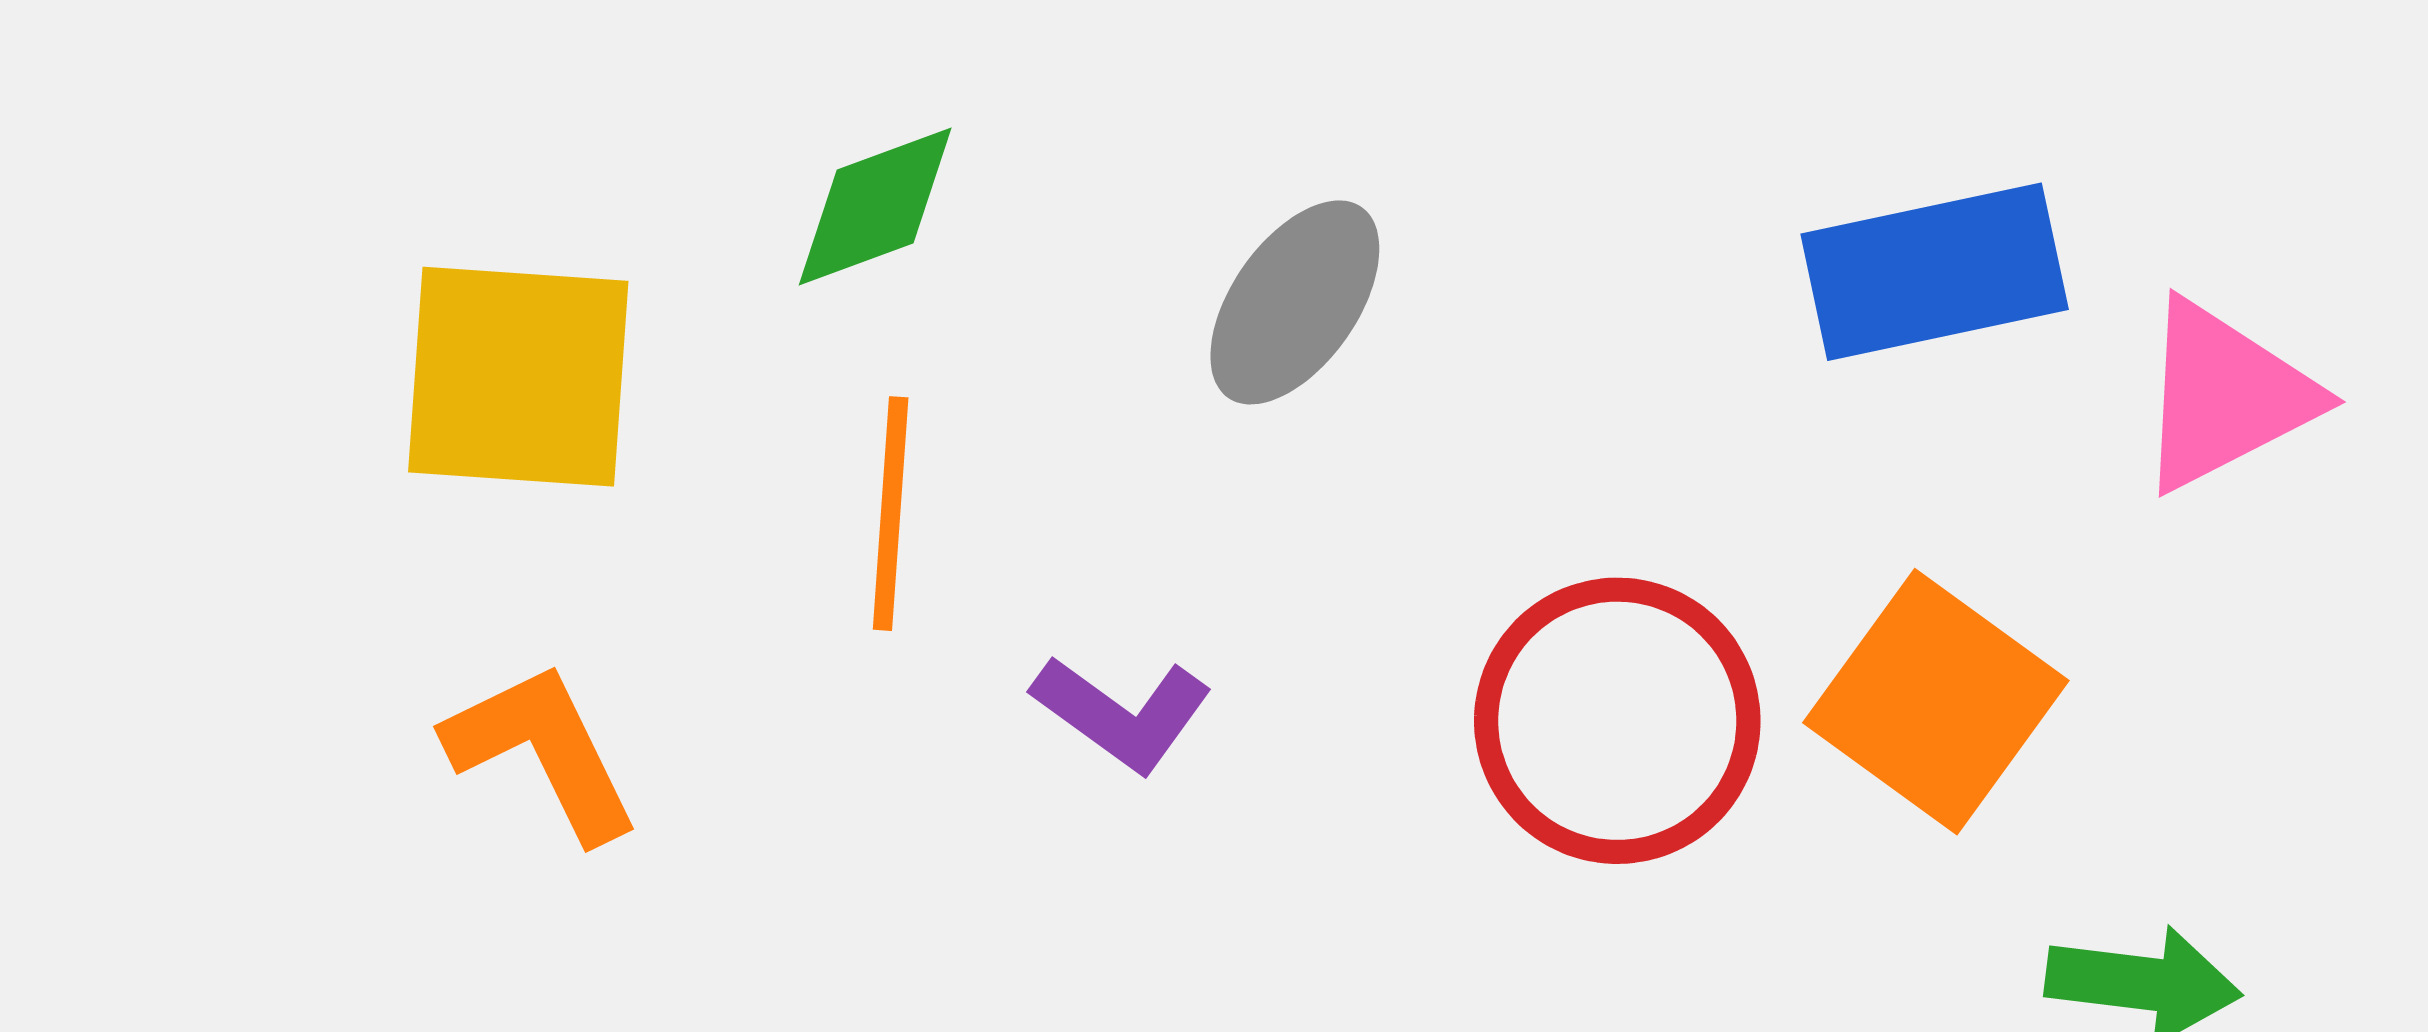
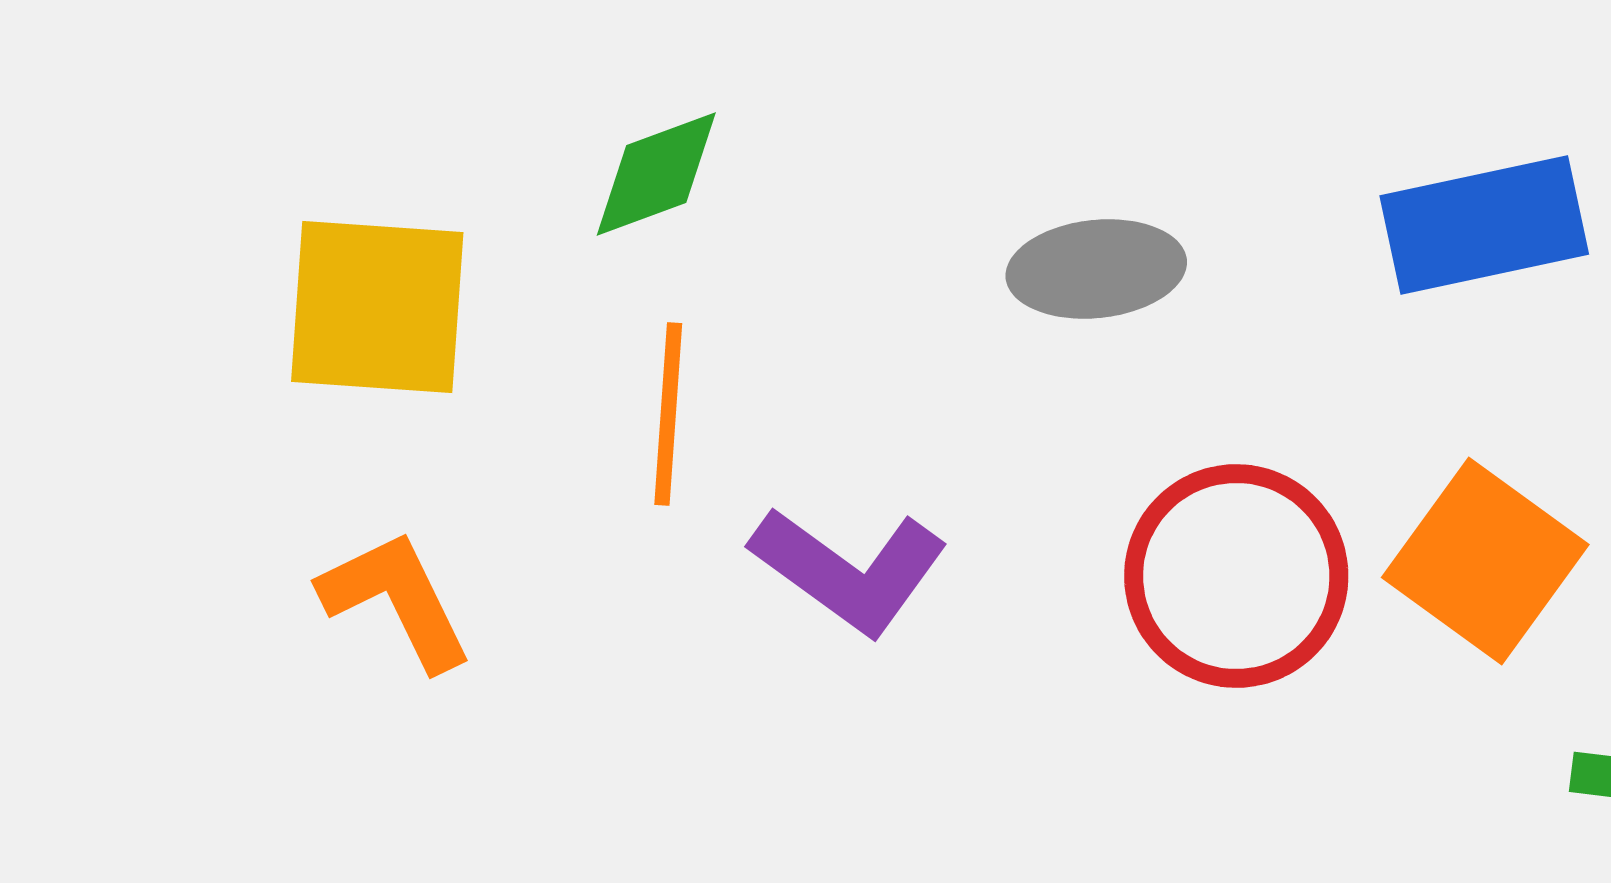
gray ellipse: (1295, 302) -> (1096, 269), moved, turned 49
purple L-shape: (1122, 713) -> (849, 570), size x1.4

